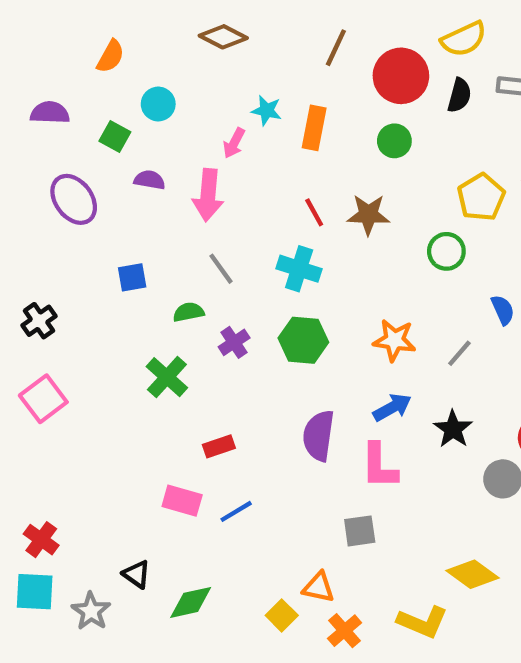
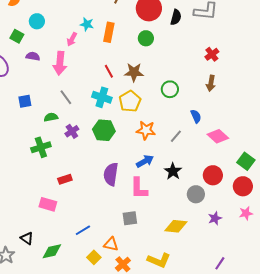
yellow pentagon: (481, 197) -> (130, 101), moved
green cross: (167, 377) -> (41, 147), turned 30
blue line: (236, 511) -> (83, 230), moved
yellow diamond: (472, 574) -> (176, 226), moved, turned -30

